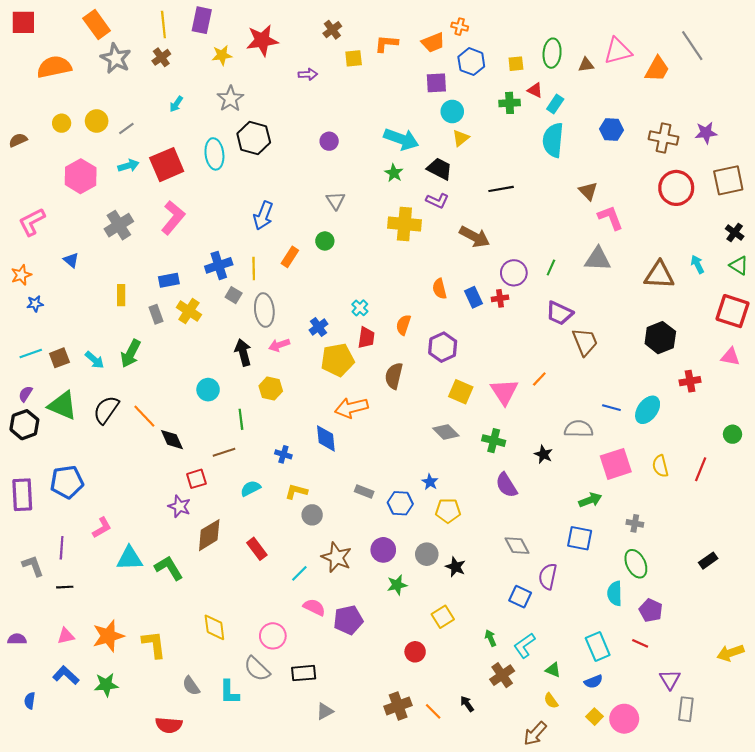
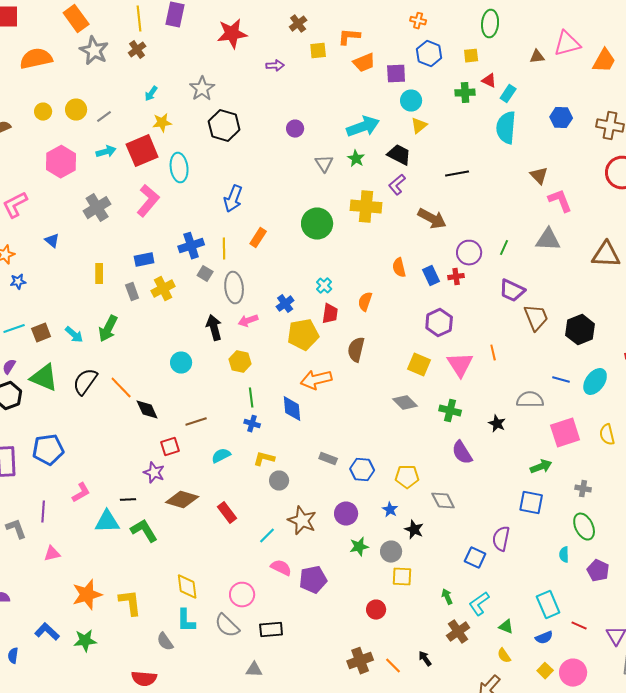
orange trapezoid: (433, 42) -> (364, 63), moved
green ellipse: (552, 53) -> (490, 24), moved
yellow star: (222, 55) -> (162, 123), moved
cyan arrow: (401, 139) -> (363, 127), turned -40
cyan ellipse: (214, 154) -> (179, 168), moved
gray triangle: (335, 201) -> (324, 164), moved
purple L-shape: (437, 201) -> (397, 185), turned 115
green circle: (325, 241) -> (317, 224), moved, size x1.8
yellow cross: (189, 311) -> (163, 289), turned 30
black hexagon: (660, 338) -> (580, 330), moved
purple hexagon: (443, 347) -> (439, 323), moved
orange line: (539, 379) -> (493, 353), turned -56
green line: (241, 419) -> (251, 398), moved
blue star: (430, 482) -> (390, 510), moved
brown diamond: (209, 535) -> (182, 500), turned 48
gray diamond: (517, 546) -> (443, 501), moved
gray circle: (427, 554) -> (391, 552), moved
black line: (65, 587) -> (128, 500), moved
cyan semicircle: (615, 593) -> (564, 555), size x0.7
yellow square: (443, 617) -> (402, 577), turned 35
pink triangle: (66, 636) -> (52, 554), moved
red line: (640, 643) -> (579, 626), moved
cyan L-shape: (229, 692) -> (186, 621), moved
gray triangle: (325, 711) -> (254, 670), moved, turned 30

